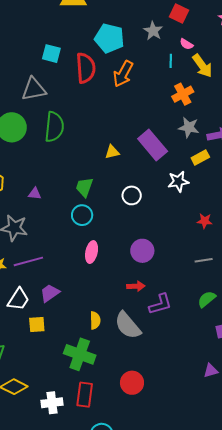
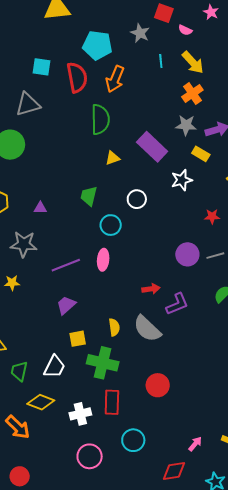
pink semicircle: (186, 44) -> (185, 30), moved
orange cross: (183, 94) -> (192, 93), moved
green semicircle: (54, 127) -> (100, 119), moved
yellow rectangle: (200, 158) -> (201, 154), turned 66
cyan circle: (82, 215) -> (111, 225), moved
purple circle: (142, 251) -> (187, 254), moved
purple line: (28, 261) -> (66, 265), moved
white trapezoid: (18, 299) -> (54, 367), moved
yellow square: (37, 324) -> (78, 339), moved

